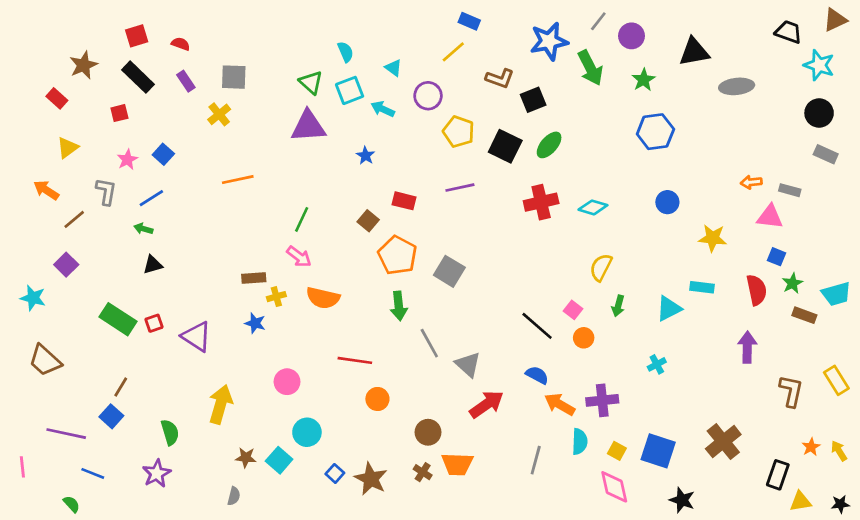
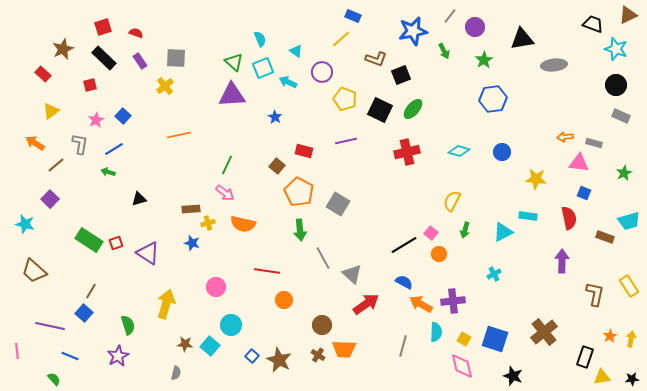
green arrow: (590, 68) -> (444, 51), size x0.6
cyan diamond: (593, 207) -> (459, 151), moved
black triangle: (153, 265) -> (139, 199), moved
green star: (792, 283) -> (624, 173), moved
black line: (537, 326) -> (404, 245), turned -72
yellow arrow: (839, 451) -> (631, 339), turned 42

